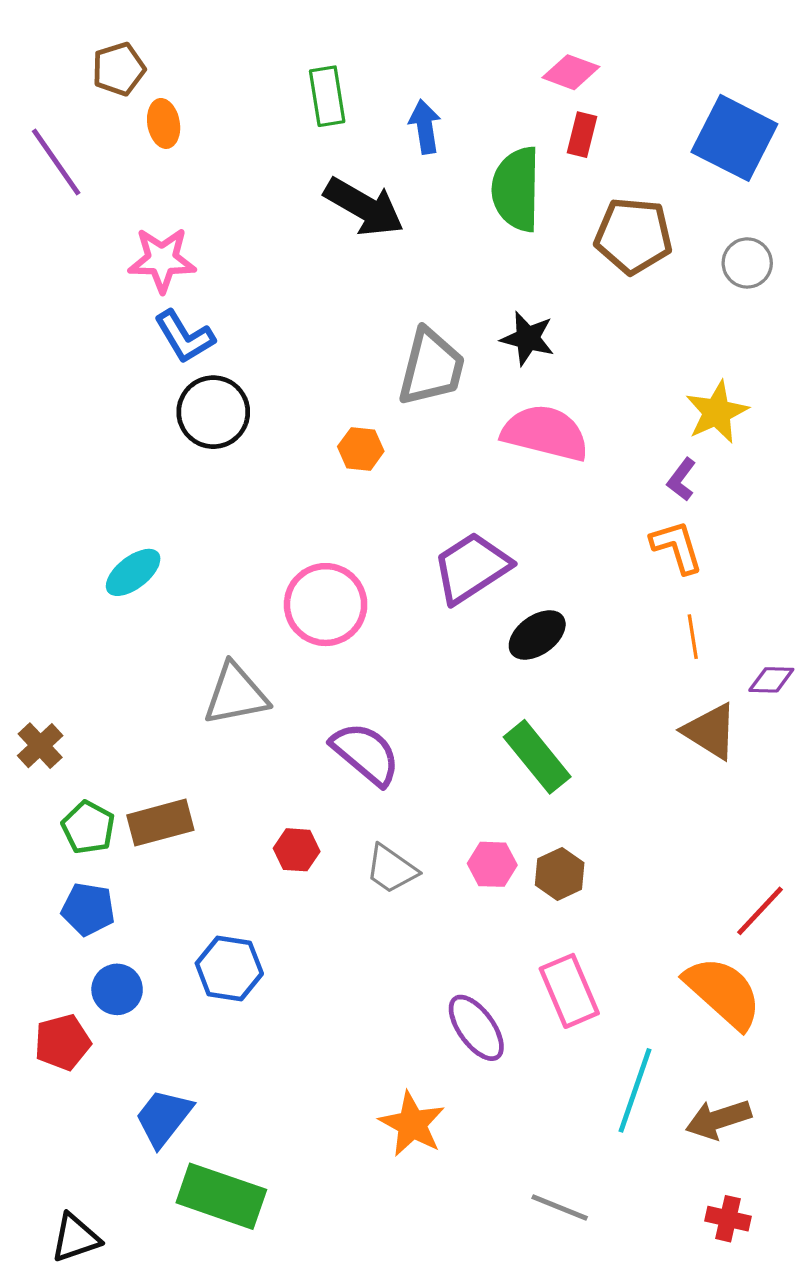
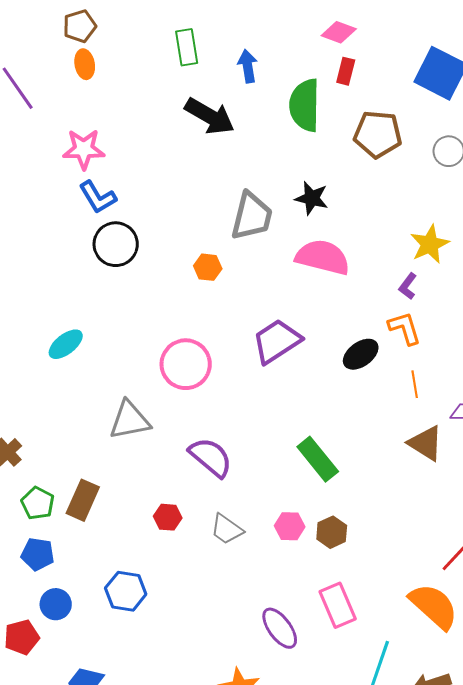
brown pentagon: (119, 69) -> (80, 26), moved
black ellipse: (537, 635) -> (361, 354), moved
brown rectangle: (160, 823) -> (83, 500), turned -51

